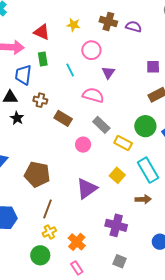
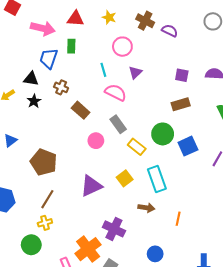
red triangle: (42, 32) -> (75, 19), turned -30
cyan line: (70, 70) -> (103, 70), moved
orange cross: (77, 242) -> (88, 249), moved, size x1.4

